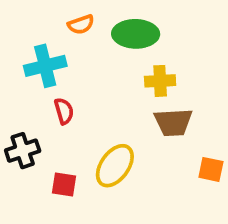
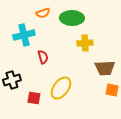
red semicircle: (64, 111) -> (43, 57), moved
brown trapezoid: (173, 122) -> (105, 68), moved

